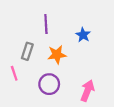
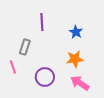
orange star: (57, 55) -> (75, 59), moved
pink arrow: (87, 91) -> (80, 83), turned -78

